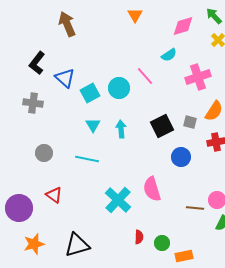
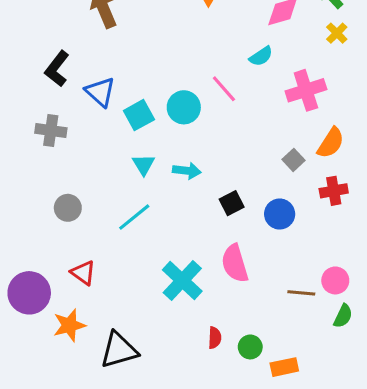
gray square: (190, 122) -> (294, 160), turned 32
black square: (162, 126) -> (232, 203), moved, size x0.7
cyan arrow: (121, 129) -> (187, 171), turned 102
cyan line: (87, 159) -> (134, 217), turned -50
orange star: (34, 244) -> (69, 325), moved

